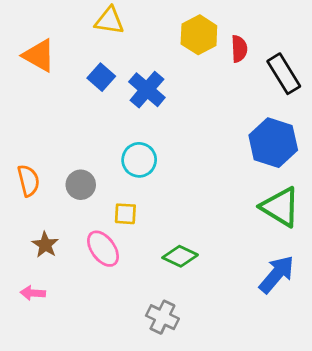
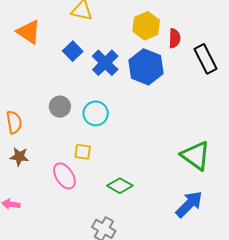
blue hexagon: (273, 143) -> (146, 67), moved
gray circle: (81, 185) -> (60, 107), moved
brown star: (45, 245) -> (19, 157), moved, turned -30

